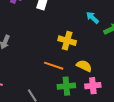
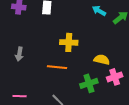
yellow cross: (67, 41) -> (69, 42), moved
orange line: (54, 66) -> (57, 67), moved

